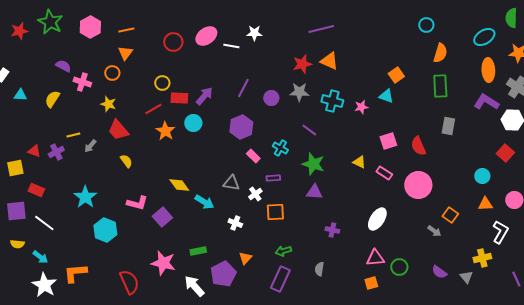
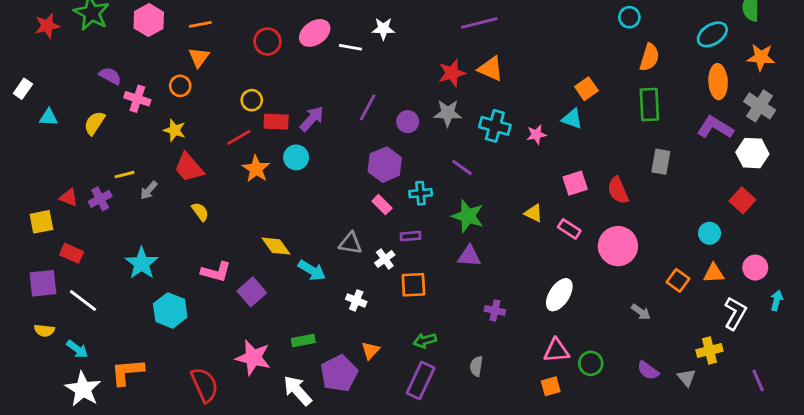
purple hexagon: (241, 127) -> (385, 165), moved
cyan cross: (280, 148) -> (421, 193), turned -35
orange square: (450, 215) -> (678, 280), moved

